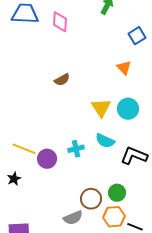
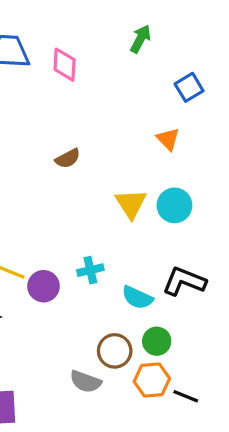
cyan semicircle: (105, 141) -> (137, 298), moved
gray semicircle: (73, 218) -> (86, 382), turned 42

